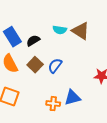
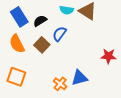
blue semicircle: (55, 66) -> (59, 34), moved
orange cross: (53, 104) -> (60, 84), turned 32

